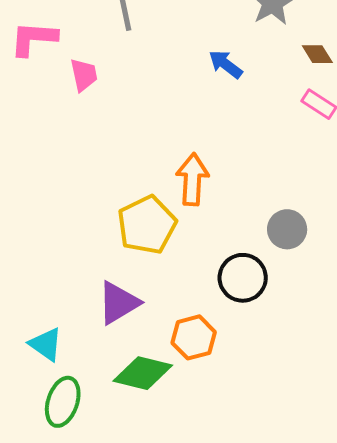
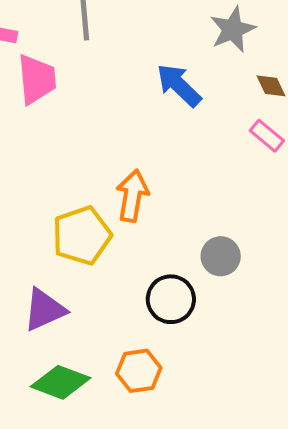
blue arrow: (226, 64) -> (179, 85), size x1.4
pink trapezoid: (84, 75) -> (37, 79), size x1.5
orange hexagon: (194, 337) -> (139, 371), moved

